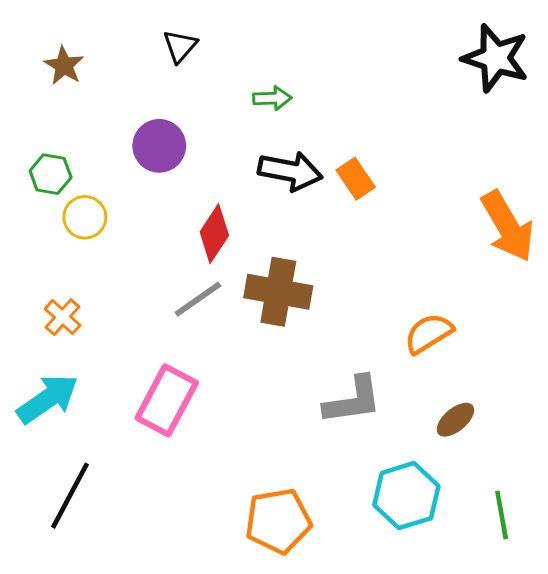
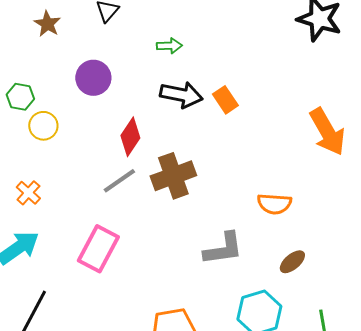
brown star: (64, 65) -> (47, 24), moved
brown cross: (278, 292) -> (173, 176), turned -30
orange semicircle: (429, 333) -> (274, 204), turned -144

